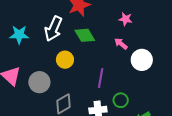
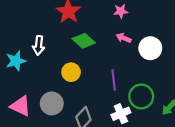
white arrow: (53, 29) -> (39, 45), moved, size x0.7
green circle: (121, 100) -> (141, 96), size x1.5

